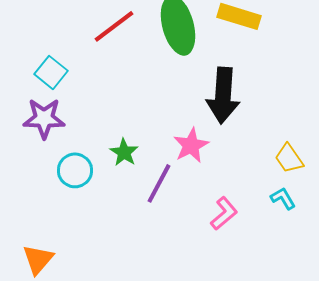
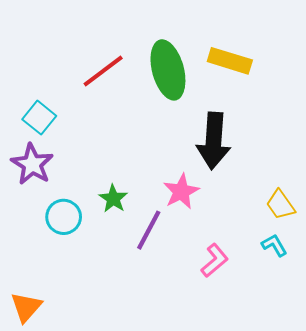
purple star: (44, 118) -> (32, 164), turned 30

